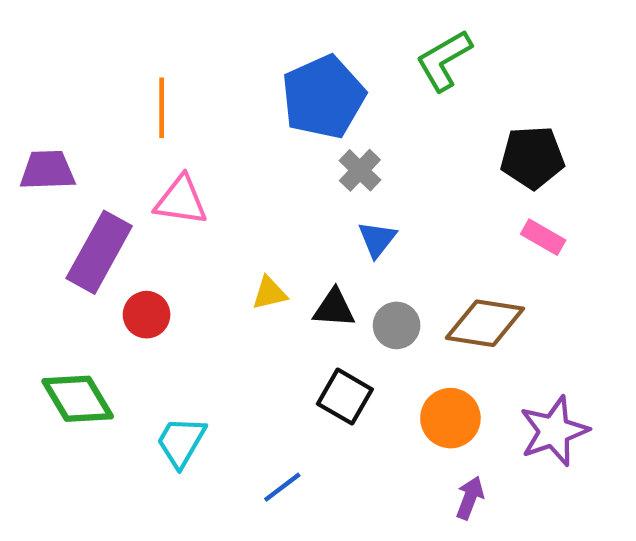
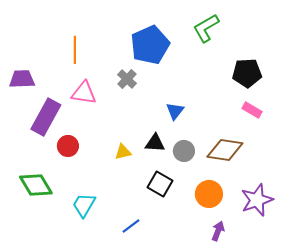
gray cross: (360, 170) -> (127, 79), moved
yellow triangle: (269, 293) -> (123, 152), moved

